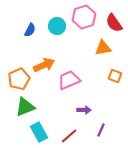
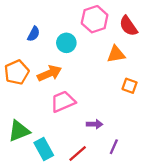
cyan circle: (57, 26) -> (66, 43), moved
orange pentagon: (19, 79) -> (17, 72), moved
pink trapezoid: (69, 80) -> (63, 102), moved
green triangle: (25, 107) -> (19, 131), moved

